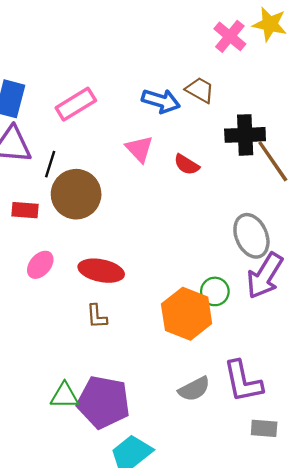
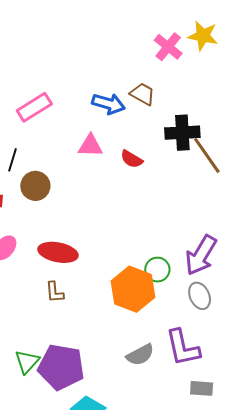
pink triangle: (139, 149) -> (90, 146), turned -44
brown circle: (76, 194) -> (35, 186), size x0.7
gray ellipse: (251, 236) -> (200, 296), moved, size x0.7
green triangle: (64, 396) -> (27, 362), turned -48

